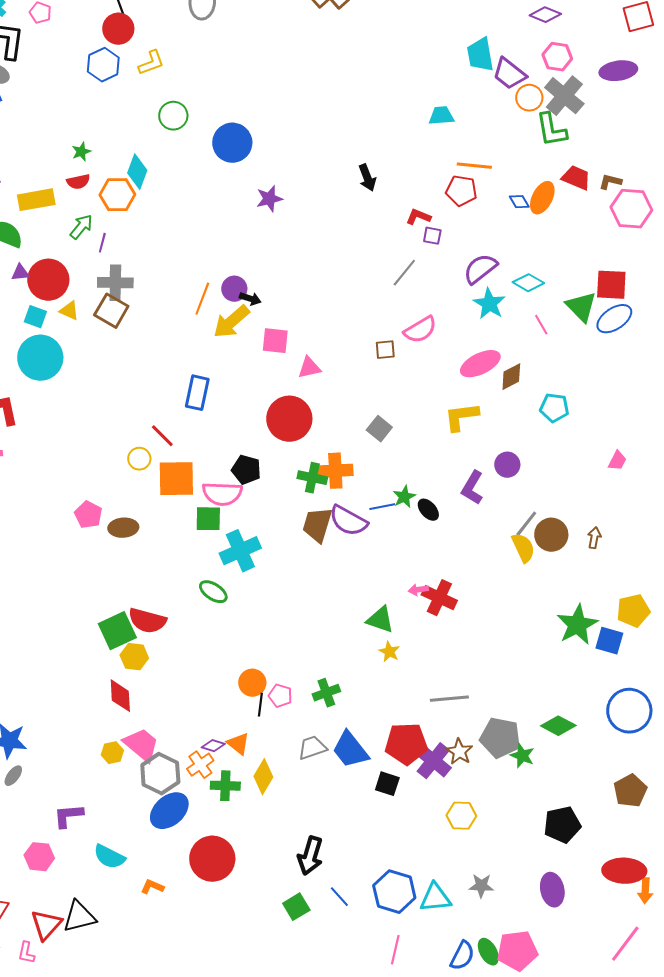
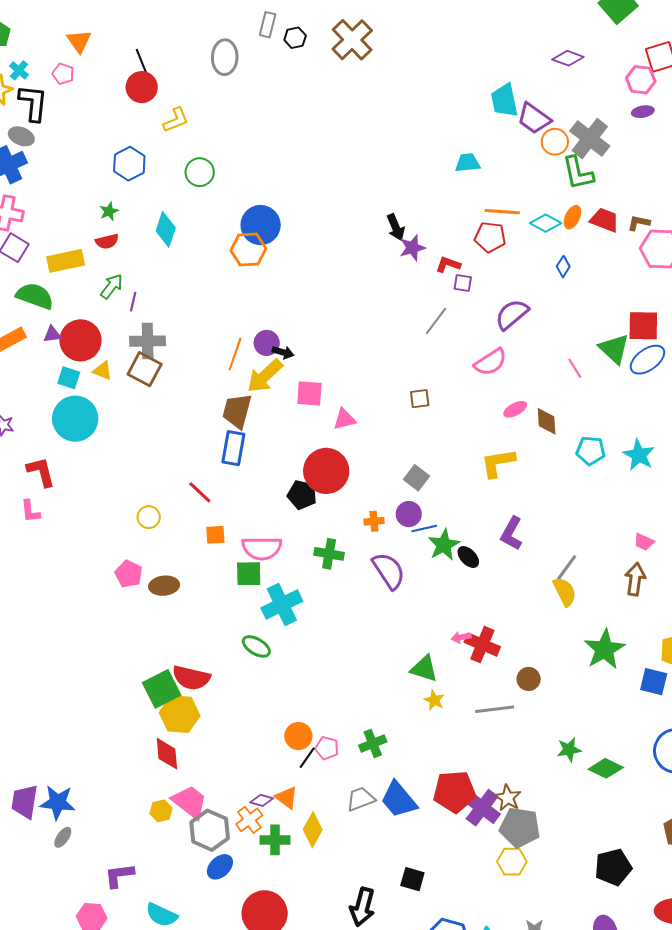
pink hexagon: (557, 57) -> (641, 80), moved
blue hexagon: (103, 65) -> (129, 164), moved
purple ellipse: (618, 71) -> (643, 112), size x0.6
blue circle: (232, 143) -> (261, 225), moved
orange hexagon: (117, 195) -> (248, 249), moved
orange ellipse: (542, 198) -> (572, 217), moved, size x0.7
purple star: (269, 199) -> (412, 248), moved
blue diamond: (519, 202) -> (563, 267), moved, turned 65
cyan diamond: (528, 283) -> (546, 223), moved
cyan star: (489, 304) -> (639, 455), moved
pink semicircle: (420, 330) -> (490, 362), moved
pink ellipse: (480, 364) -> (515, 409), size x0.6
brown diamond: (511, 377) -> (547, 421), turned -64
yellow circle: (139, 459) -> (149, 517), moved
pink trapezoid: (617, 461) -> (644, 542), moved, turned 90
purple circle: (507, 465) -> (409, 514), moved
black pentagon: (246, 470) -> (302, 495), moved
orange cross: (335, 471) -> (374, 521), size x0.6
green cross: (312, 478) -> (329, 554), moved
orange square: (176, 479) -> (215, 535), size x0.5
green star: (404, 497) -> (444, 545), size x1.4
blue line: (382, 507) -> (424, 529), moved
purple semicircle: (348, 521) -> (389, 571), turned -150
brown trapezoid: (317, 525) -> (237, 411), moved
brown circle: (551, 535) -> (529, 679), moved, size x0.7
brown arrow: (594, 538) -> (635, 579), size x1.5
green star: (577, 625) -> (605, 649), moved
yellow hexagon: (134, 657) -> (180, 714), size x1.4
gray line: (449, 699) -> (495, 709), moved
black line: (260, 705) -> (307, 758), turned 30
gray pentagon: (500, 738) -> (520, 827), moved
green star: (522, 756) -> (569, 750), moved, turned -30
black square: (387, 784) -> (412, 879), moved
blue ellipse: (169, 811) -> (220, 867), size x0.7

